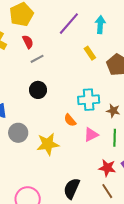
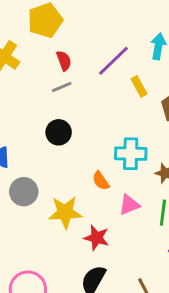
purple line: (69, 24) -> (113, 61), moved
red semicircle: (28, 42) -> (64, 61), moved
red star: (107, 168) -> (97, 238), moved

